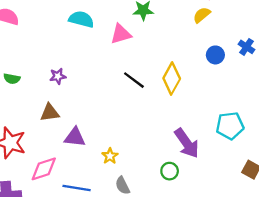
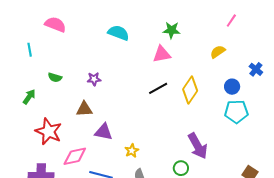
yellow semicircle: (202, 15) -> (218, 52), moved
pink triangle: (121, 34) -> (162, 54), moved
blue circle: (215, 55) -> (232, 87), moved
black line: (134, 80) -> (158, 88), turned -72
cyan pentagon: (230, 126) -> (236, 112), moved

